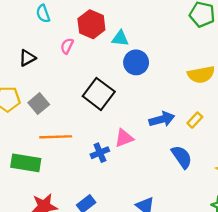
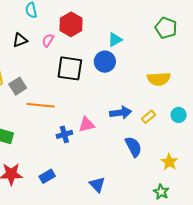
cyan triangle: (120, 38) -> (115, 40), moved, turned -42
black triangle: (27, 58) -> (20, 40), moved
black square: (99, 94) -> (70, 68), moved, turned -36
orange line: (56, 137) -> (41, 105), moved

